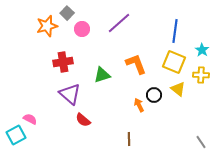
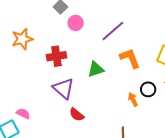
purple line: (119, 23) -> (113, 31), moved
orange star: (47, 26) -> (22, 39), moved

